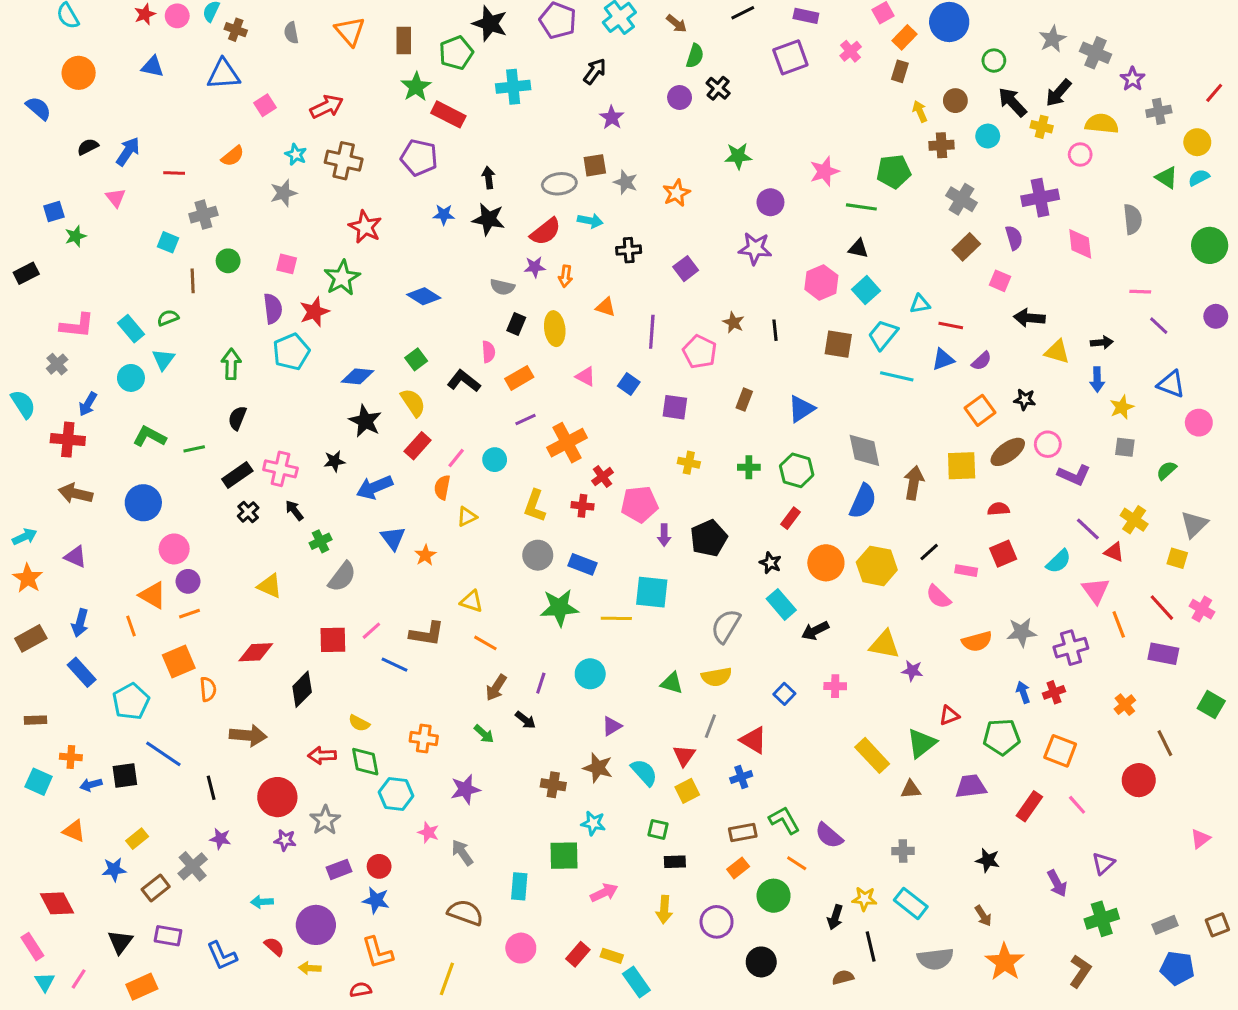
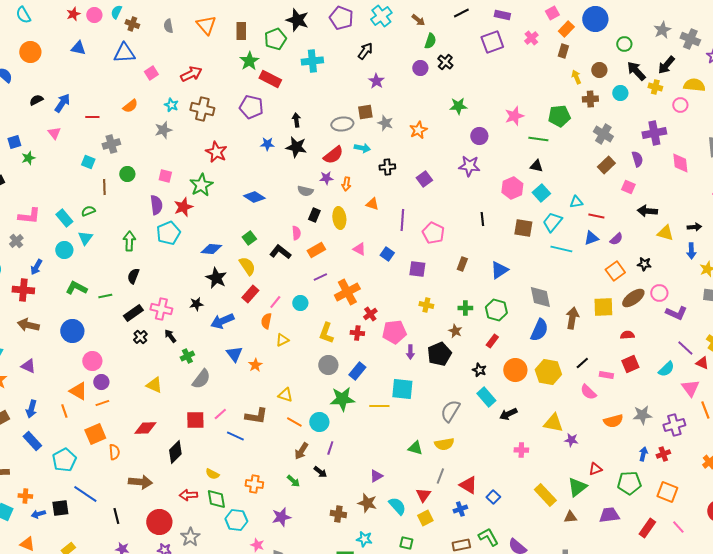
brown star: (733, 322) -> (455, 331), moved
blue rectangle: (582, 564) -> (357, 371), turned -72
cyan circle: (590, 674) -> (319, 422), moved
blue arrow: (1023, 692) -> (643, 454), turned 32
blue square: (784, 694) -> (493, 497), moved

